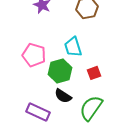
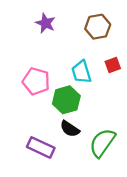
red square: (94, 73) -> (113, 65), moved

